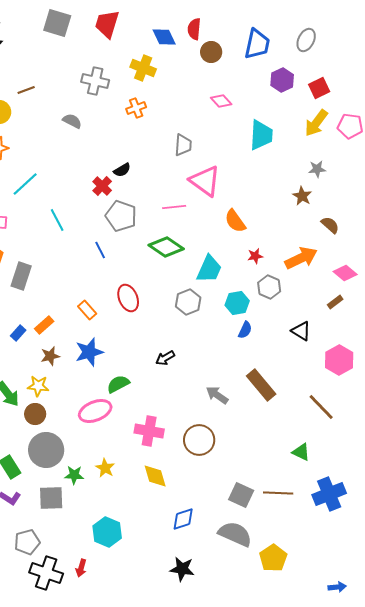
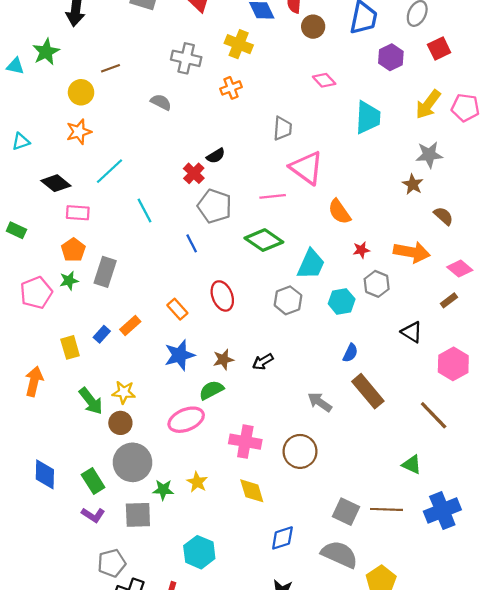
red square: (319, 88) -> (439, 48), moved
gray star: (317, 169) -> (429, 155), size x1.4
orange arrow: (301, 258) -> (412, 252), turned 36
blue semicircle: (245, 330) -> (350, 353), moved
brown star: (50, 356) -> (223, 359), moved

